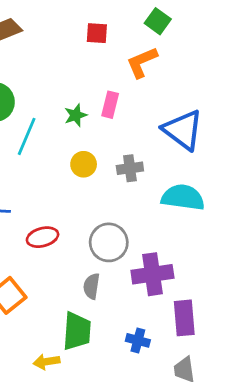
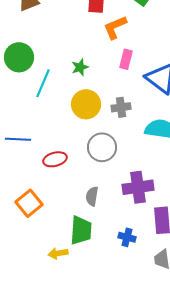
orange L-shape: (142, 62) -> (115, 27), moved
pink rectangle: (110, 105) -> (126, 59), moved
yellow circle: (84, 164) -> (86, 104), size x1.5
gray circle: (109, 242) -> (102, 147), moved

